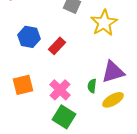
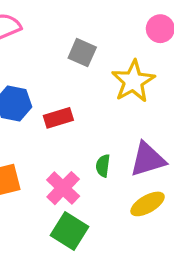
red rectangle: (57, 46) -> (58, 118), turned 30
green semicircle: (92, 86) -> (103, 166), moved

